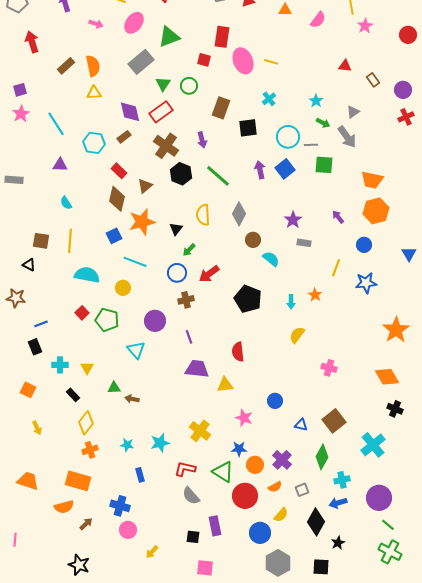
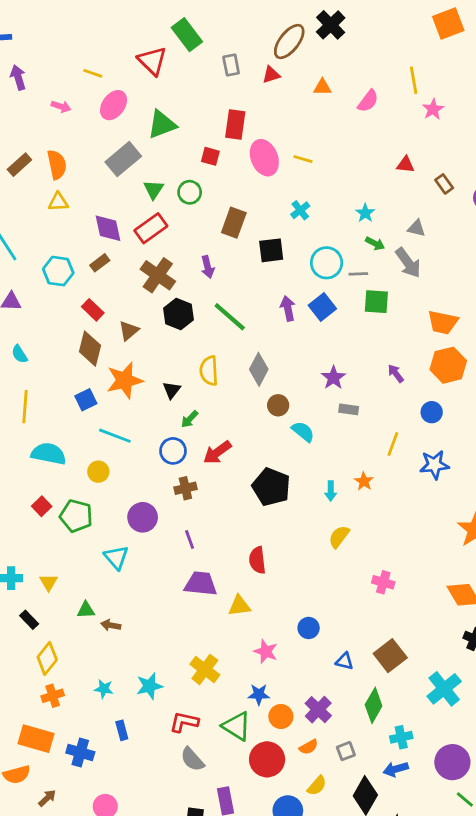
gray triangle: (353, 112) -> (416, 228), turned 48
blue cross: (120, 506) -> (80, 752), moved

